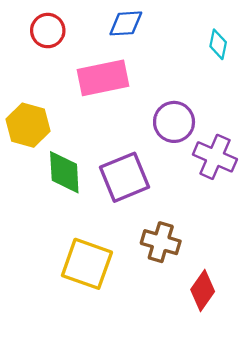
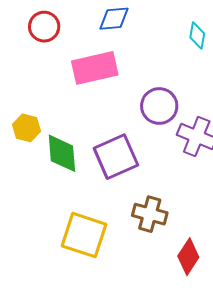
yellow hexagon: (28, 125) -> (27, 128), moved, size x0.7

